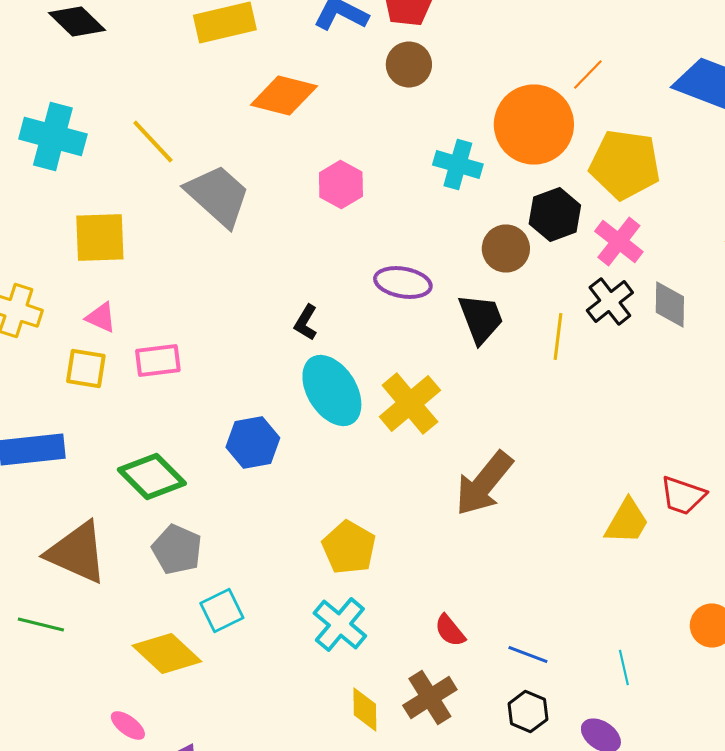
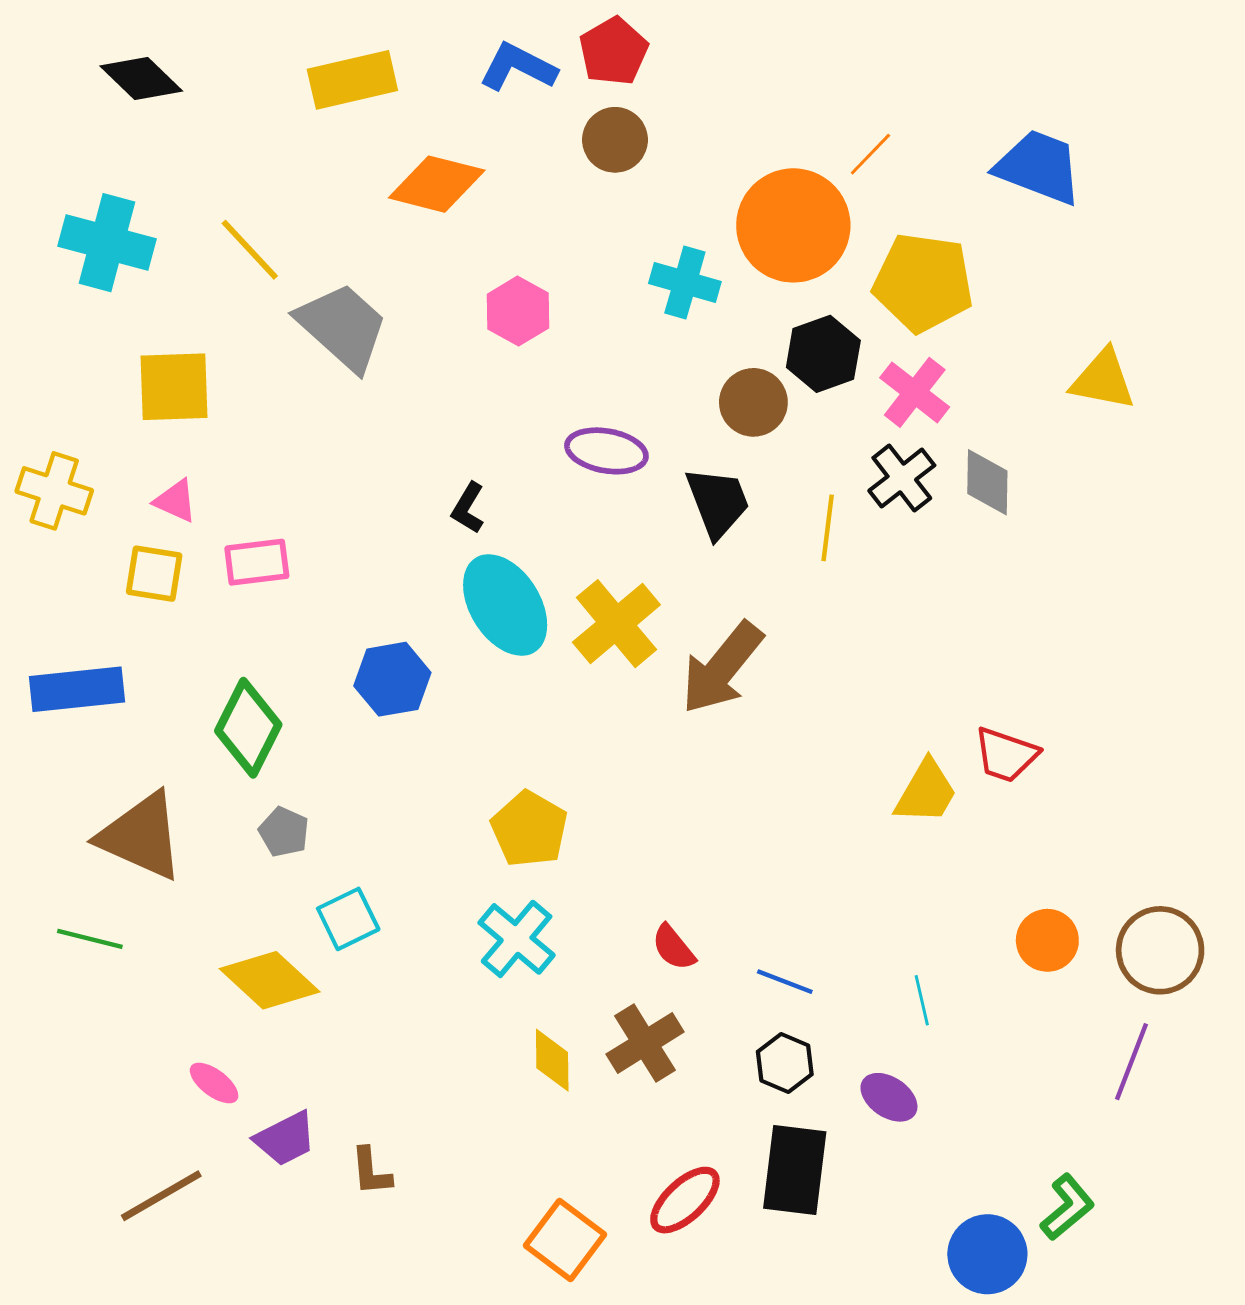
green diamond: (152, 476) -> (248, 728), turned 72
brown arrow: (484, 484) -> (722, 668), moved
gray pentagon: (177, 550) -> (284, 832), size x0.7

